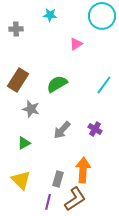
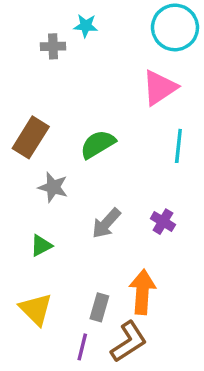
gray cross: (16, 29) -> (53, 46), moved
pink triangle: (76, 44) -> (160, 88), moved, size x1.6
cyan line: (104, 85) -> (178, 146), turned -30

